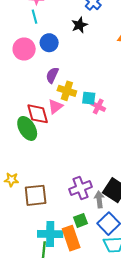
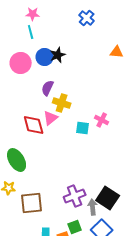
black star: (79, 25) -> (58, 55), moved
cyan square: (89, 98) -> (83, 128), moved
pink cross: (98, 106) -> (102, 120), moved
green ellipse: (27, 128) -> (17, 160), moved

